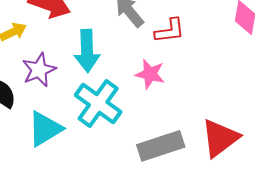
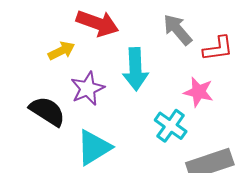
cyan cross: (98, 104) -> (171, 126), moved, size x0.7

